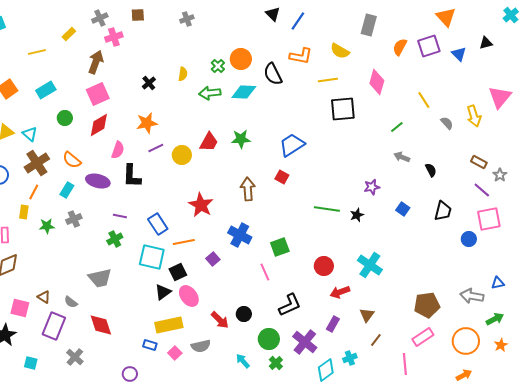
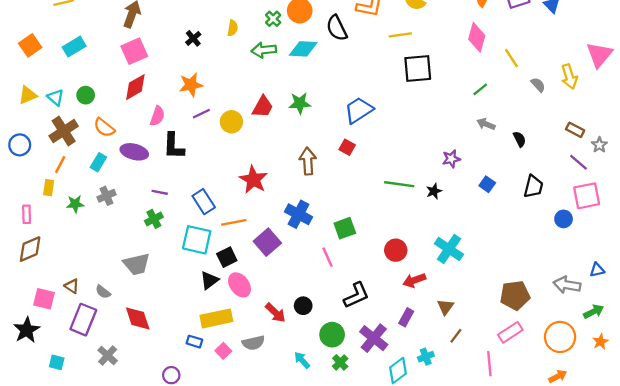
pink diamond: (377, 82) -> (477, 37), moved
green circle: (65, 118) -> (86, 95), moved
purple square: (213, 259) -> (267, 242), size x1.6

